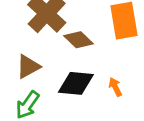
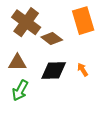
brown triangle: (28, 67) -> (17, 63), turned 36

